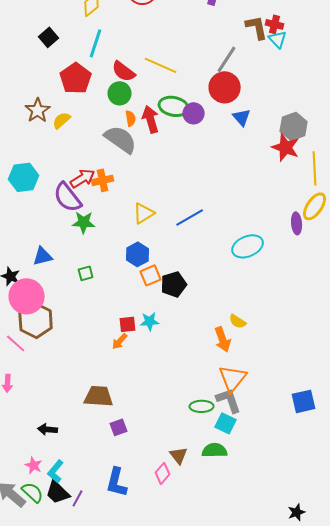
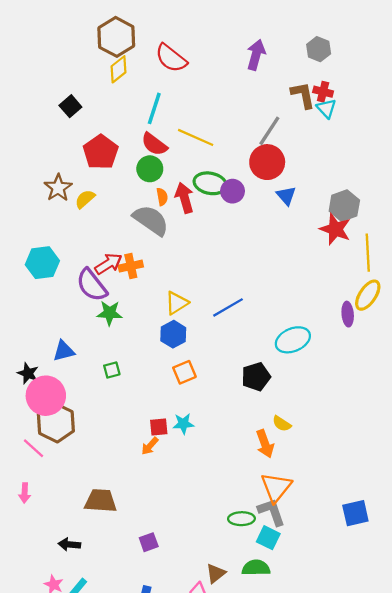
cyan line: (96, 43) -> (154, 108), moved
blue hexagon: (138, 254) -> (173, 334), moved
black pentagon: (174, 284) -> (256, 377), moved
brown trapezoid: (99, 396) -> (101, 501), moved
brown triangle: (179, 455) -> (216, 573), turned 30

